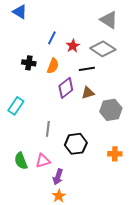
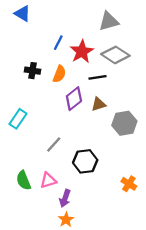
gray triangle: (109, 20) -> (109, 21), moved, turned -48
red star: (73, 46) -> (82, 52), size x1.5
gray line: (48, 129) -> (54, 145), turned 35
orange cross: (115, 154) -> (129, 184), moved, turned 32

